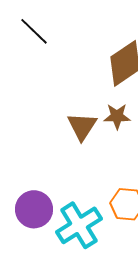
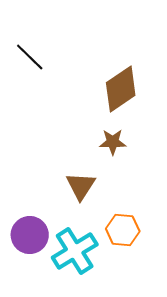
brown triangle: (82, 126) -> (81, 186), moved

